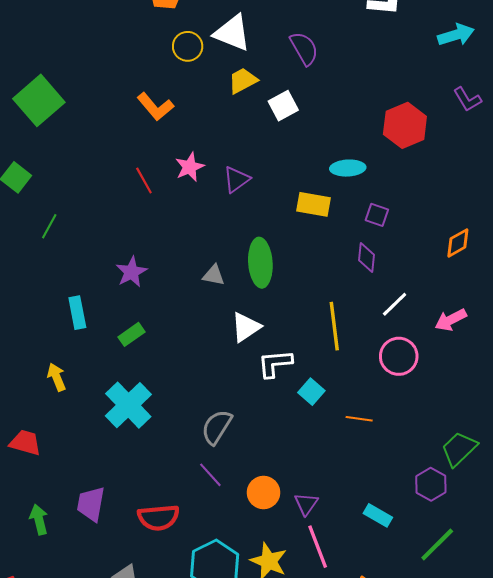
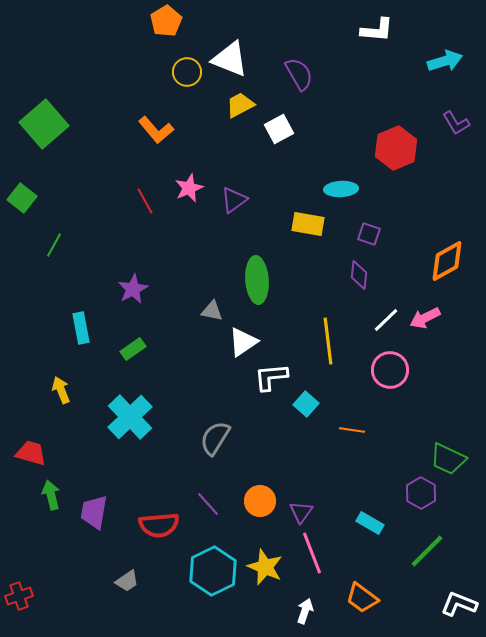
orange diamond: (458, 243) -> (447, 261), size x1.4
gray triangle: (214, 275) -> (212, 311), moved
pink arrow: (451, 320) -> (425, 318), moved
green trapezoid: (459, 449) -> (448, 459), turned -111
purple line: (210, 475) -> (208, 504), moved
green arrow: (39, 520) -> (51, 495), moved

